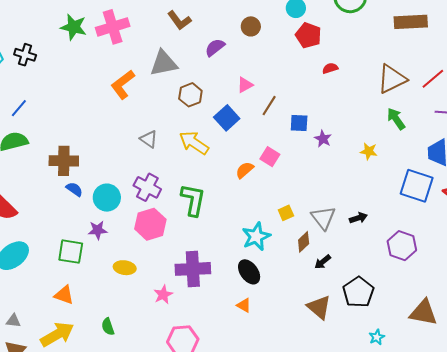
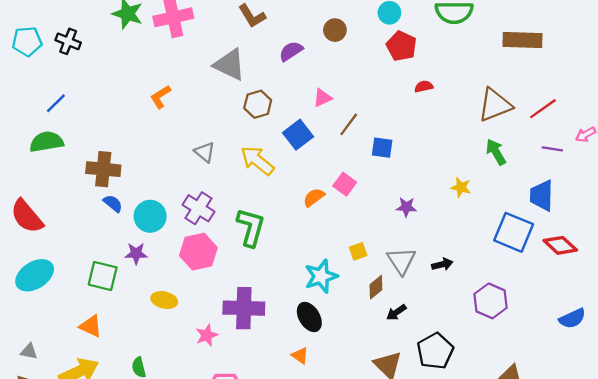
gray triangle: (164, 63) -> (229, 65), turned 32
orange L-shape: (123, 84) -> (160, 97), moved, size x0.7
purple star: (323, 139) -> (406, 207), moved, turned -30

